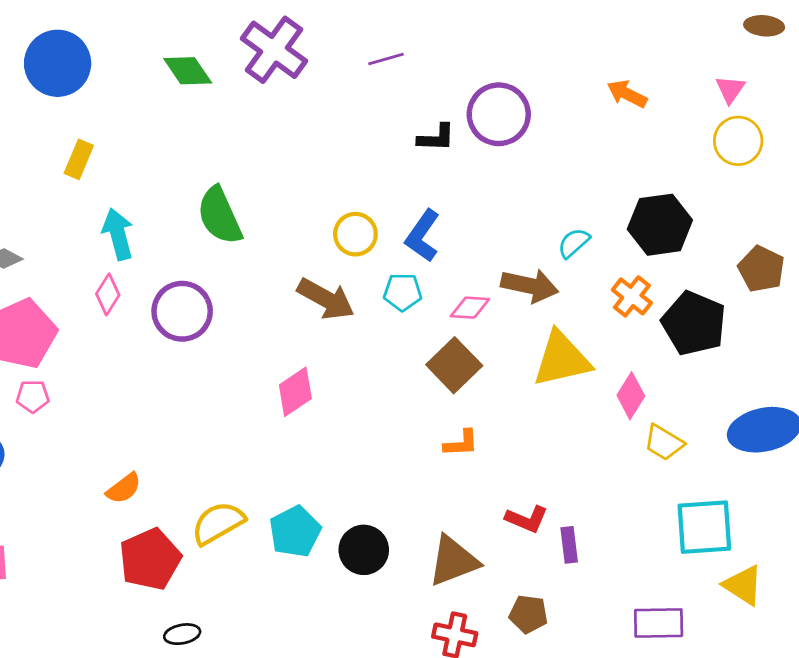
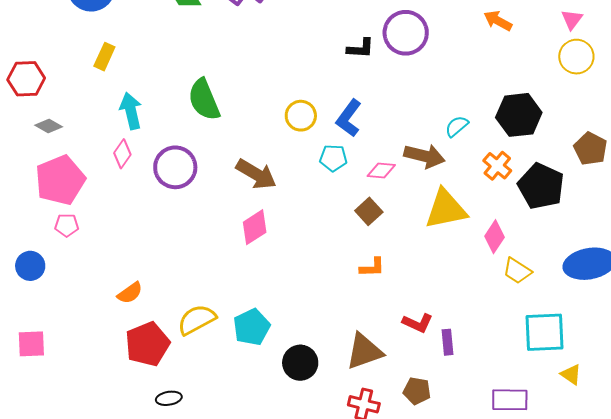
brown arrow: (326, 299) -> (256, 174), moved
brown square: (454, 365) -> (369, 211), size x0.7
black circle: (364, 550) -> (300, 363), moved
yellow triangle: (743, 585) -> (571, 375), size x0.7

